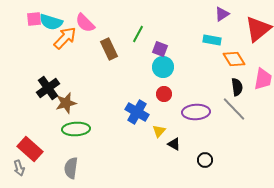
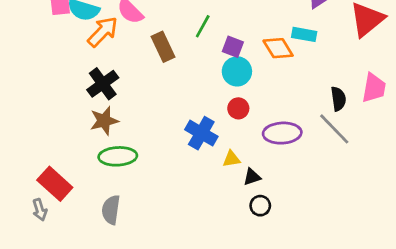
orange diamond: (234, 59) -> (278, 48), moved
black cross: (48, 88) -> (103, 84), moved
yellow triangle: (159, 131) -> (231, 159), turned 40
black triangle: (174, 144) -> (252, 177), turned -48
black circle: (205, 160) -> (260, 206), moved

